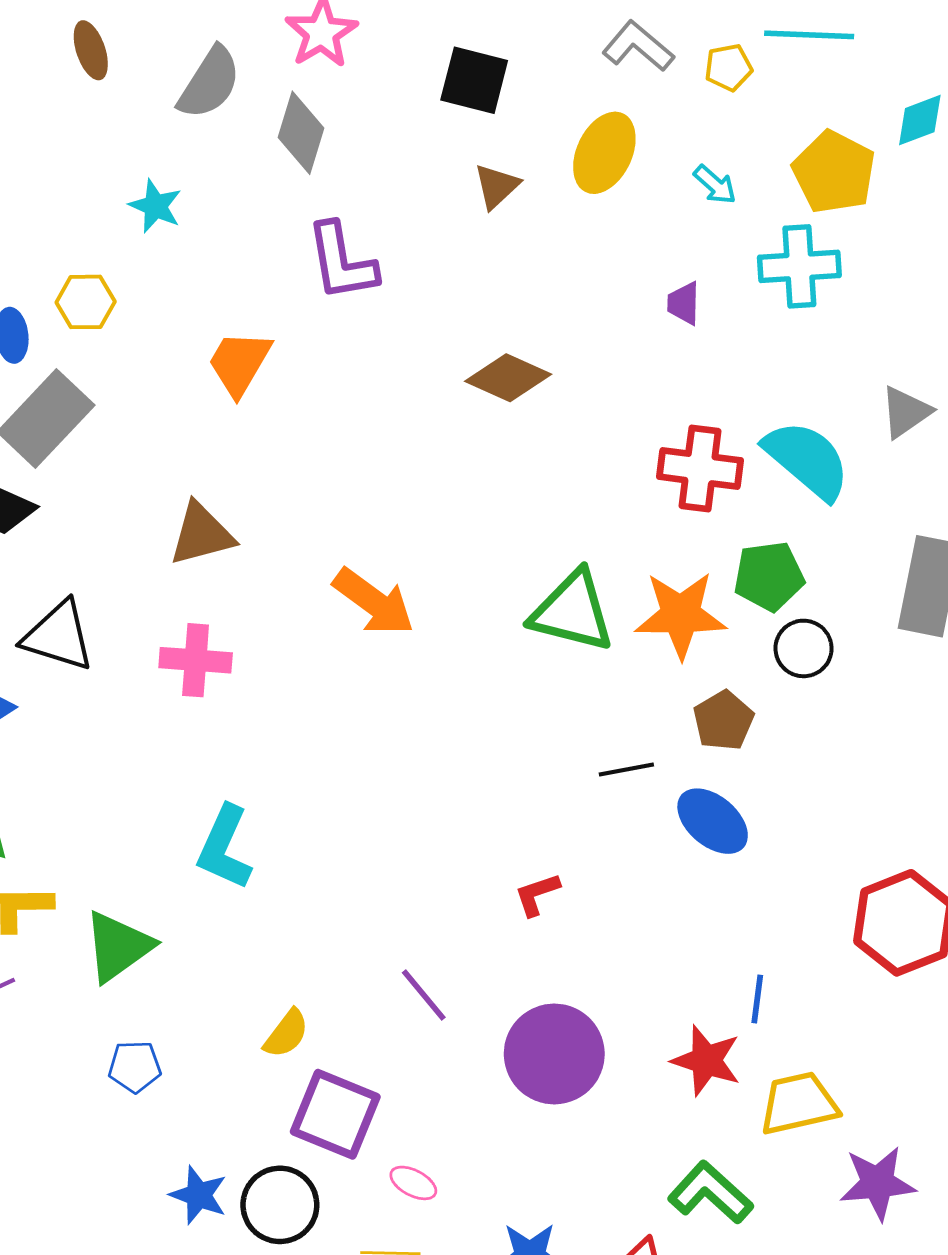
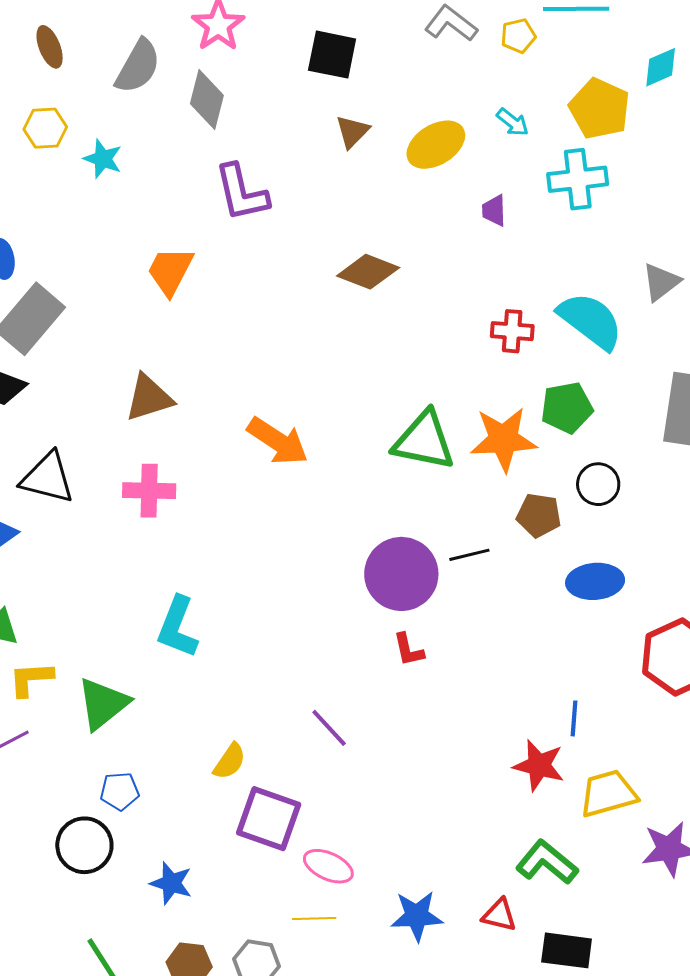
yellow ellipse: (604, 153) -> (436, 145), moved, turned 36
yellow hexagon: (86, 302) -> (45, 128), moved
red cross: (700, 469) -> (512, 331), size x0.7
black circle: (804, 648) -> (598, 484), moved
brown pentagon: (723, 721) -> (539, 515), turned -30
blue ellipse: (713, 821) -> (595, 581), moved, turned -42
red L-shape: (537, 894) -> (408, 650), turned -81
purple circle: (554, 1054) -> (401, 574), moved
pink ellipse: (413, 1183) -> (328, 866), size x1.4
black circle: (280, 1205) -> (84, 845), moved

